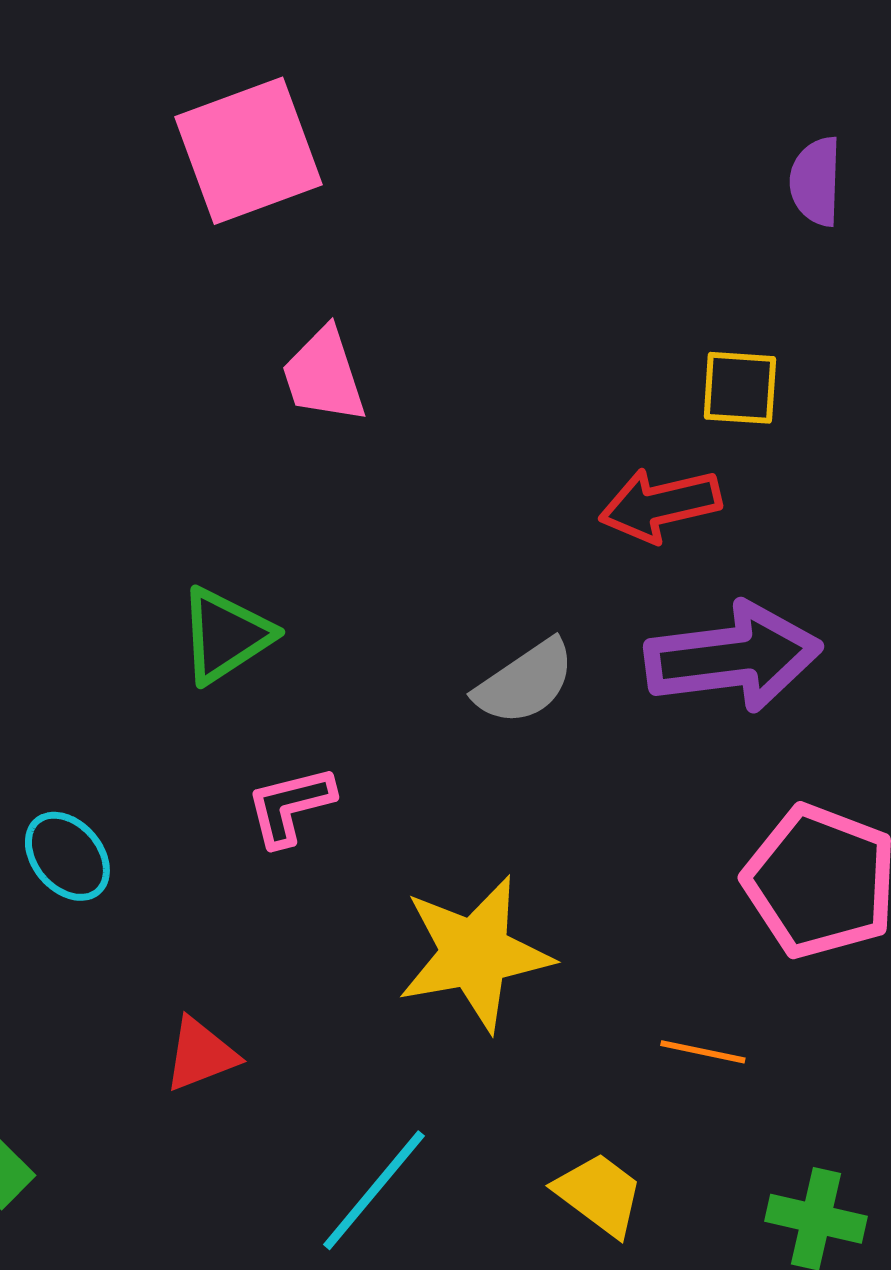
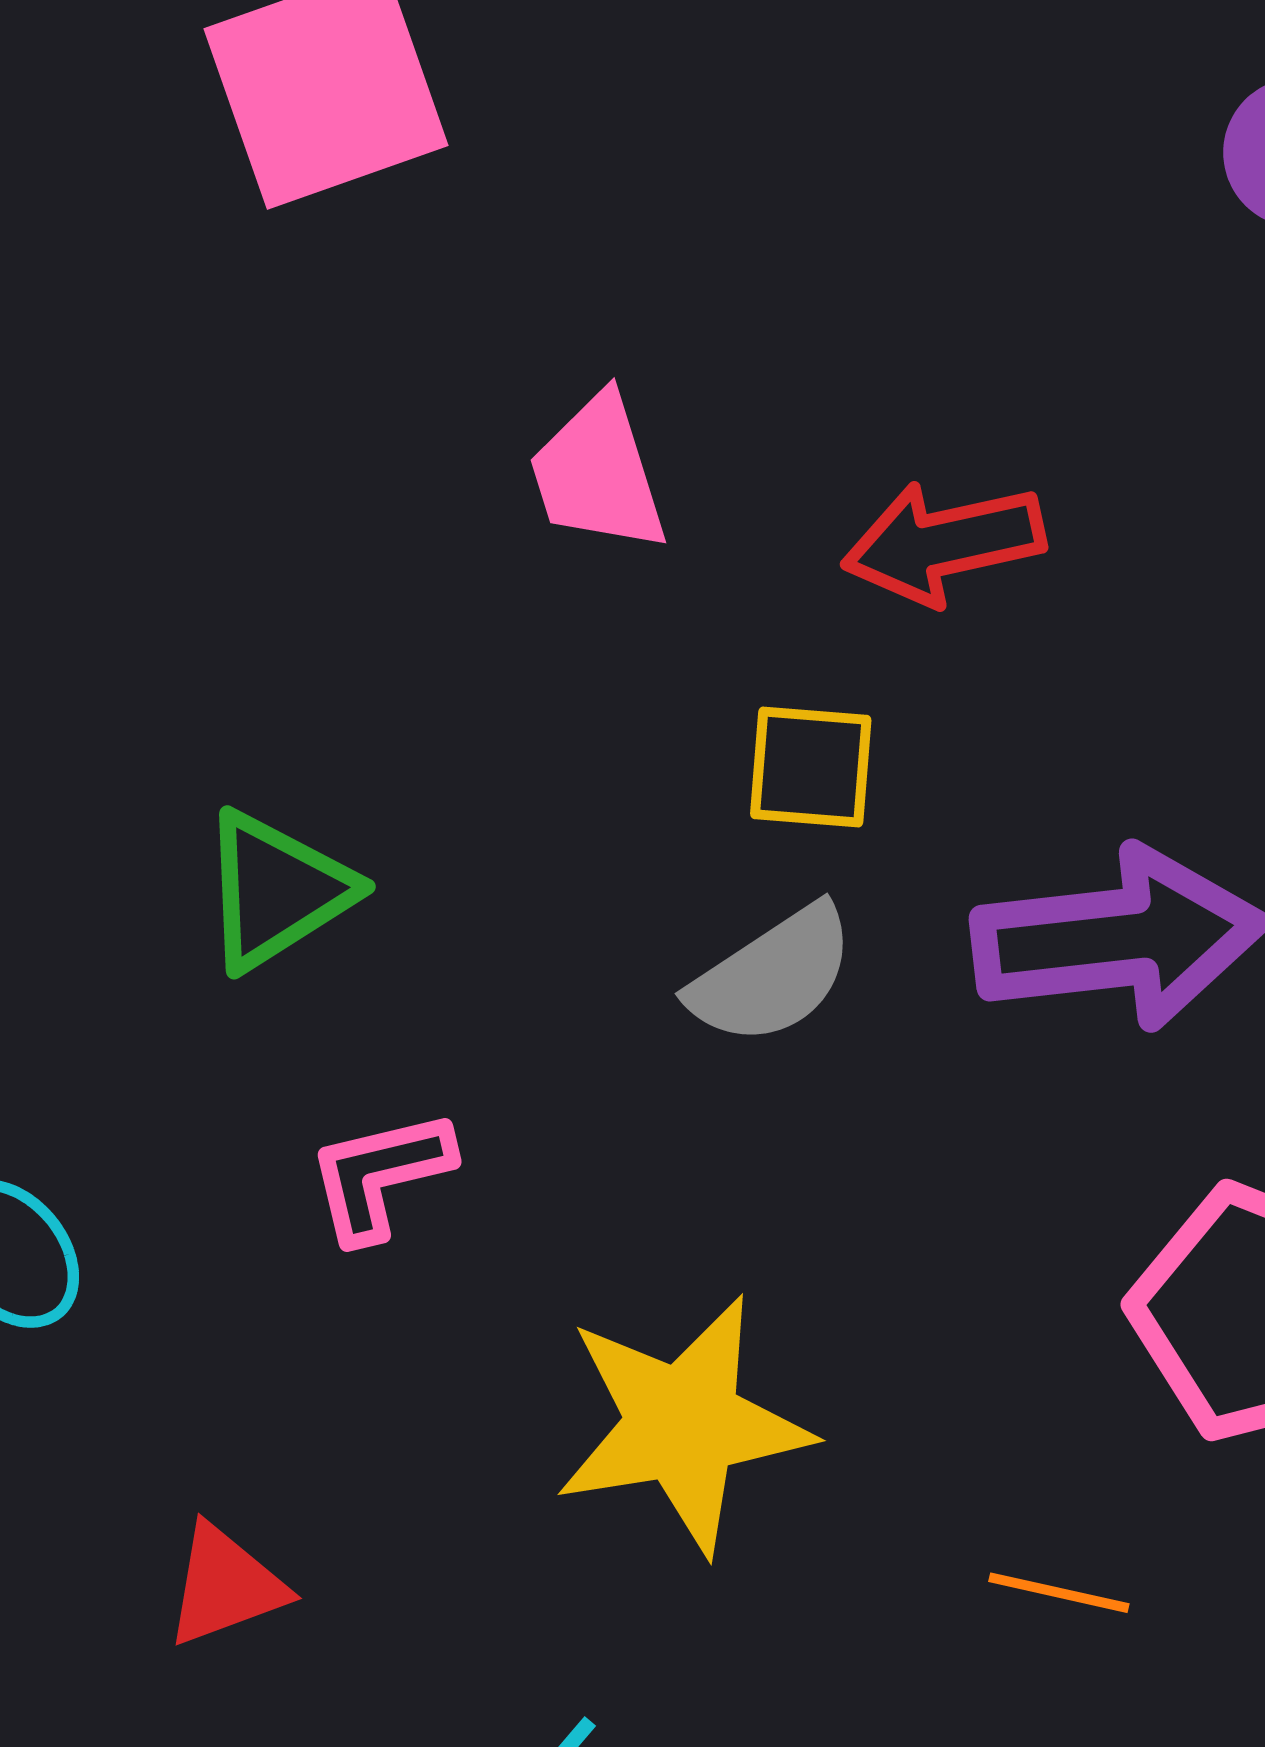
pink trapezoid: (324, 375) -> (598, 474), moved
yellow square: (740, 388) -> (811, 767), moved
red arrow: (660, 505) -> (944, 543), moved

